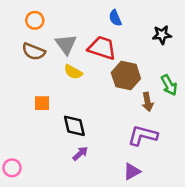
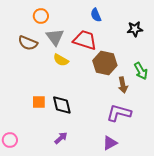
orange circle: (35, 20) -> (41, 16), moved
orange square: (42, 103) -> (39, 102), moved
purple arrow: (80, 153) -> (61, 138), moved

